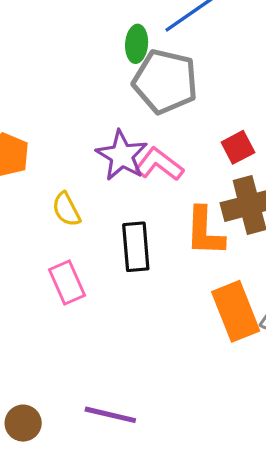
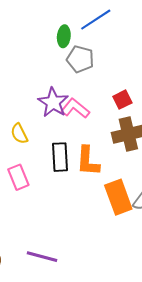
gray pentagon: (165, 81) -> (80, 59), size x0.7
orange L-shape: (205, 231) -> (88, 161), moved

